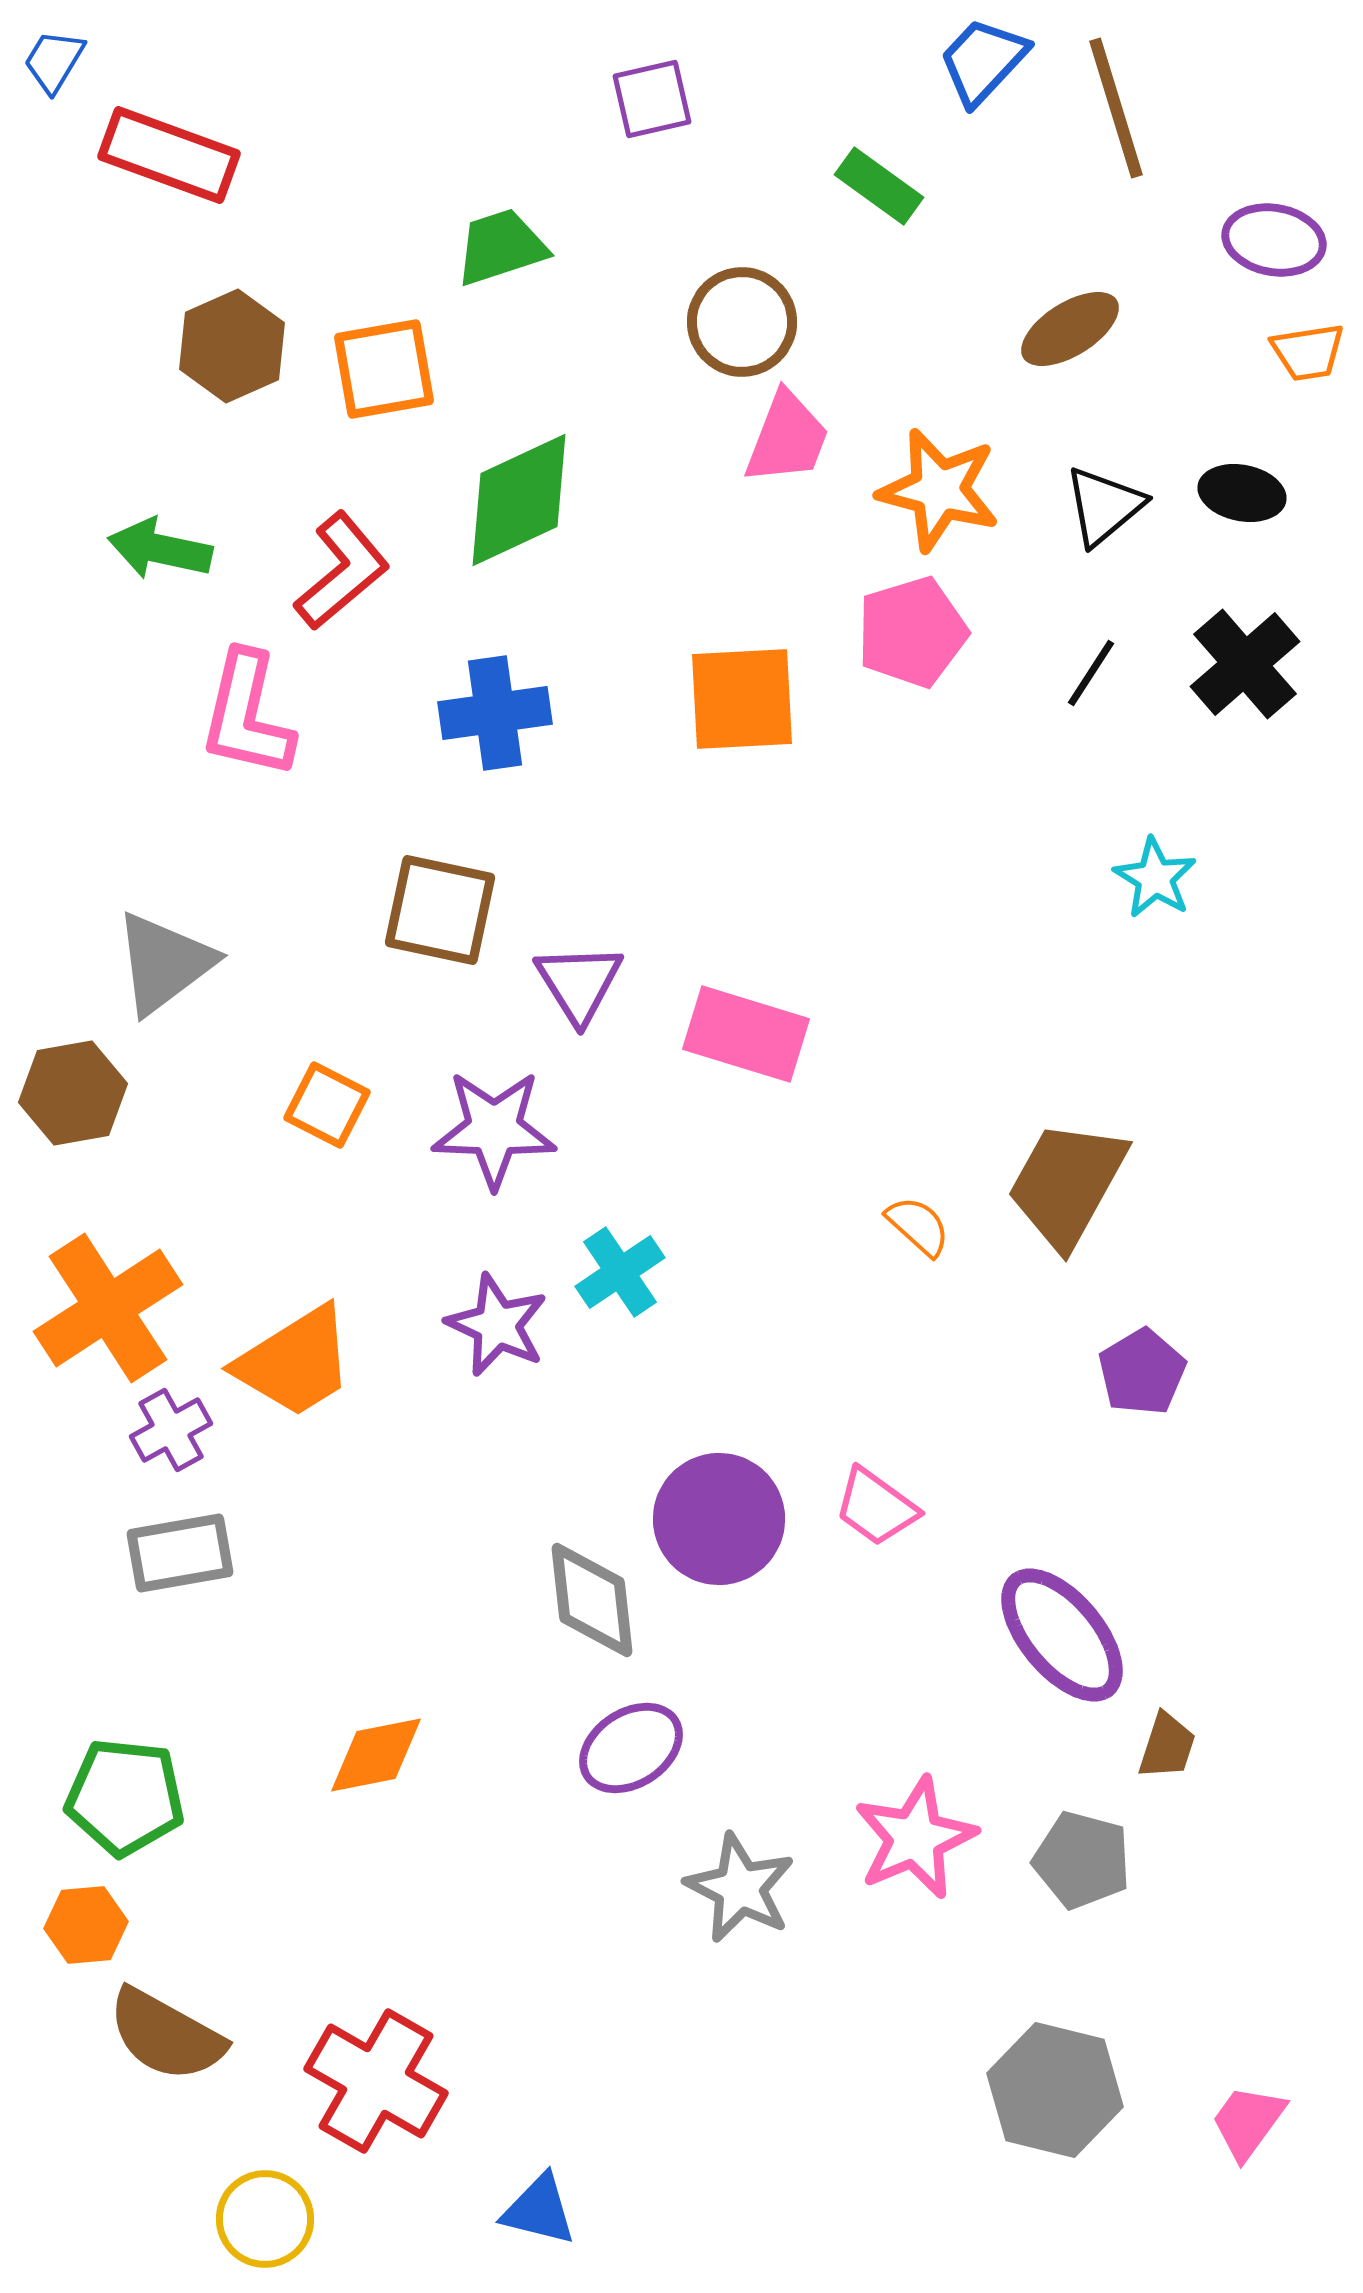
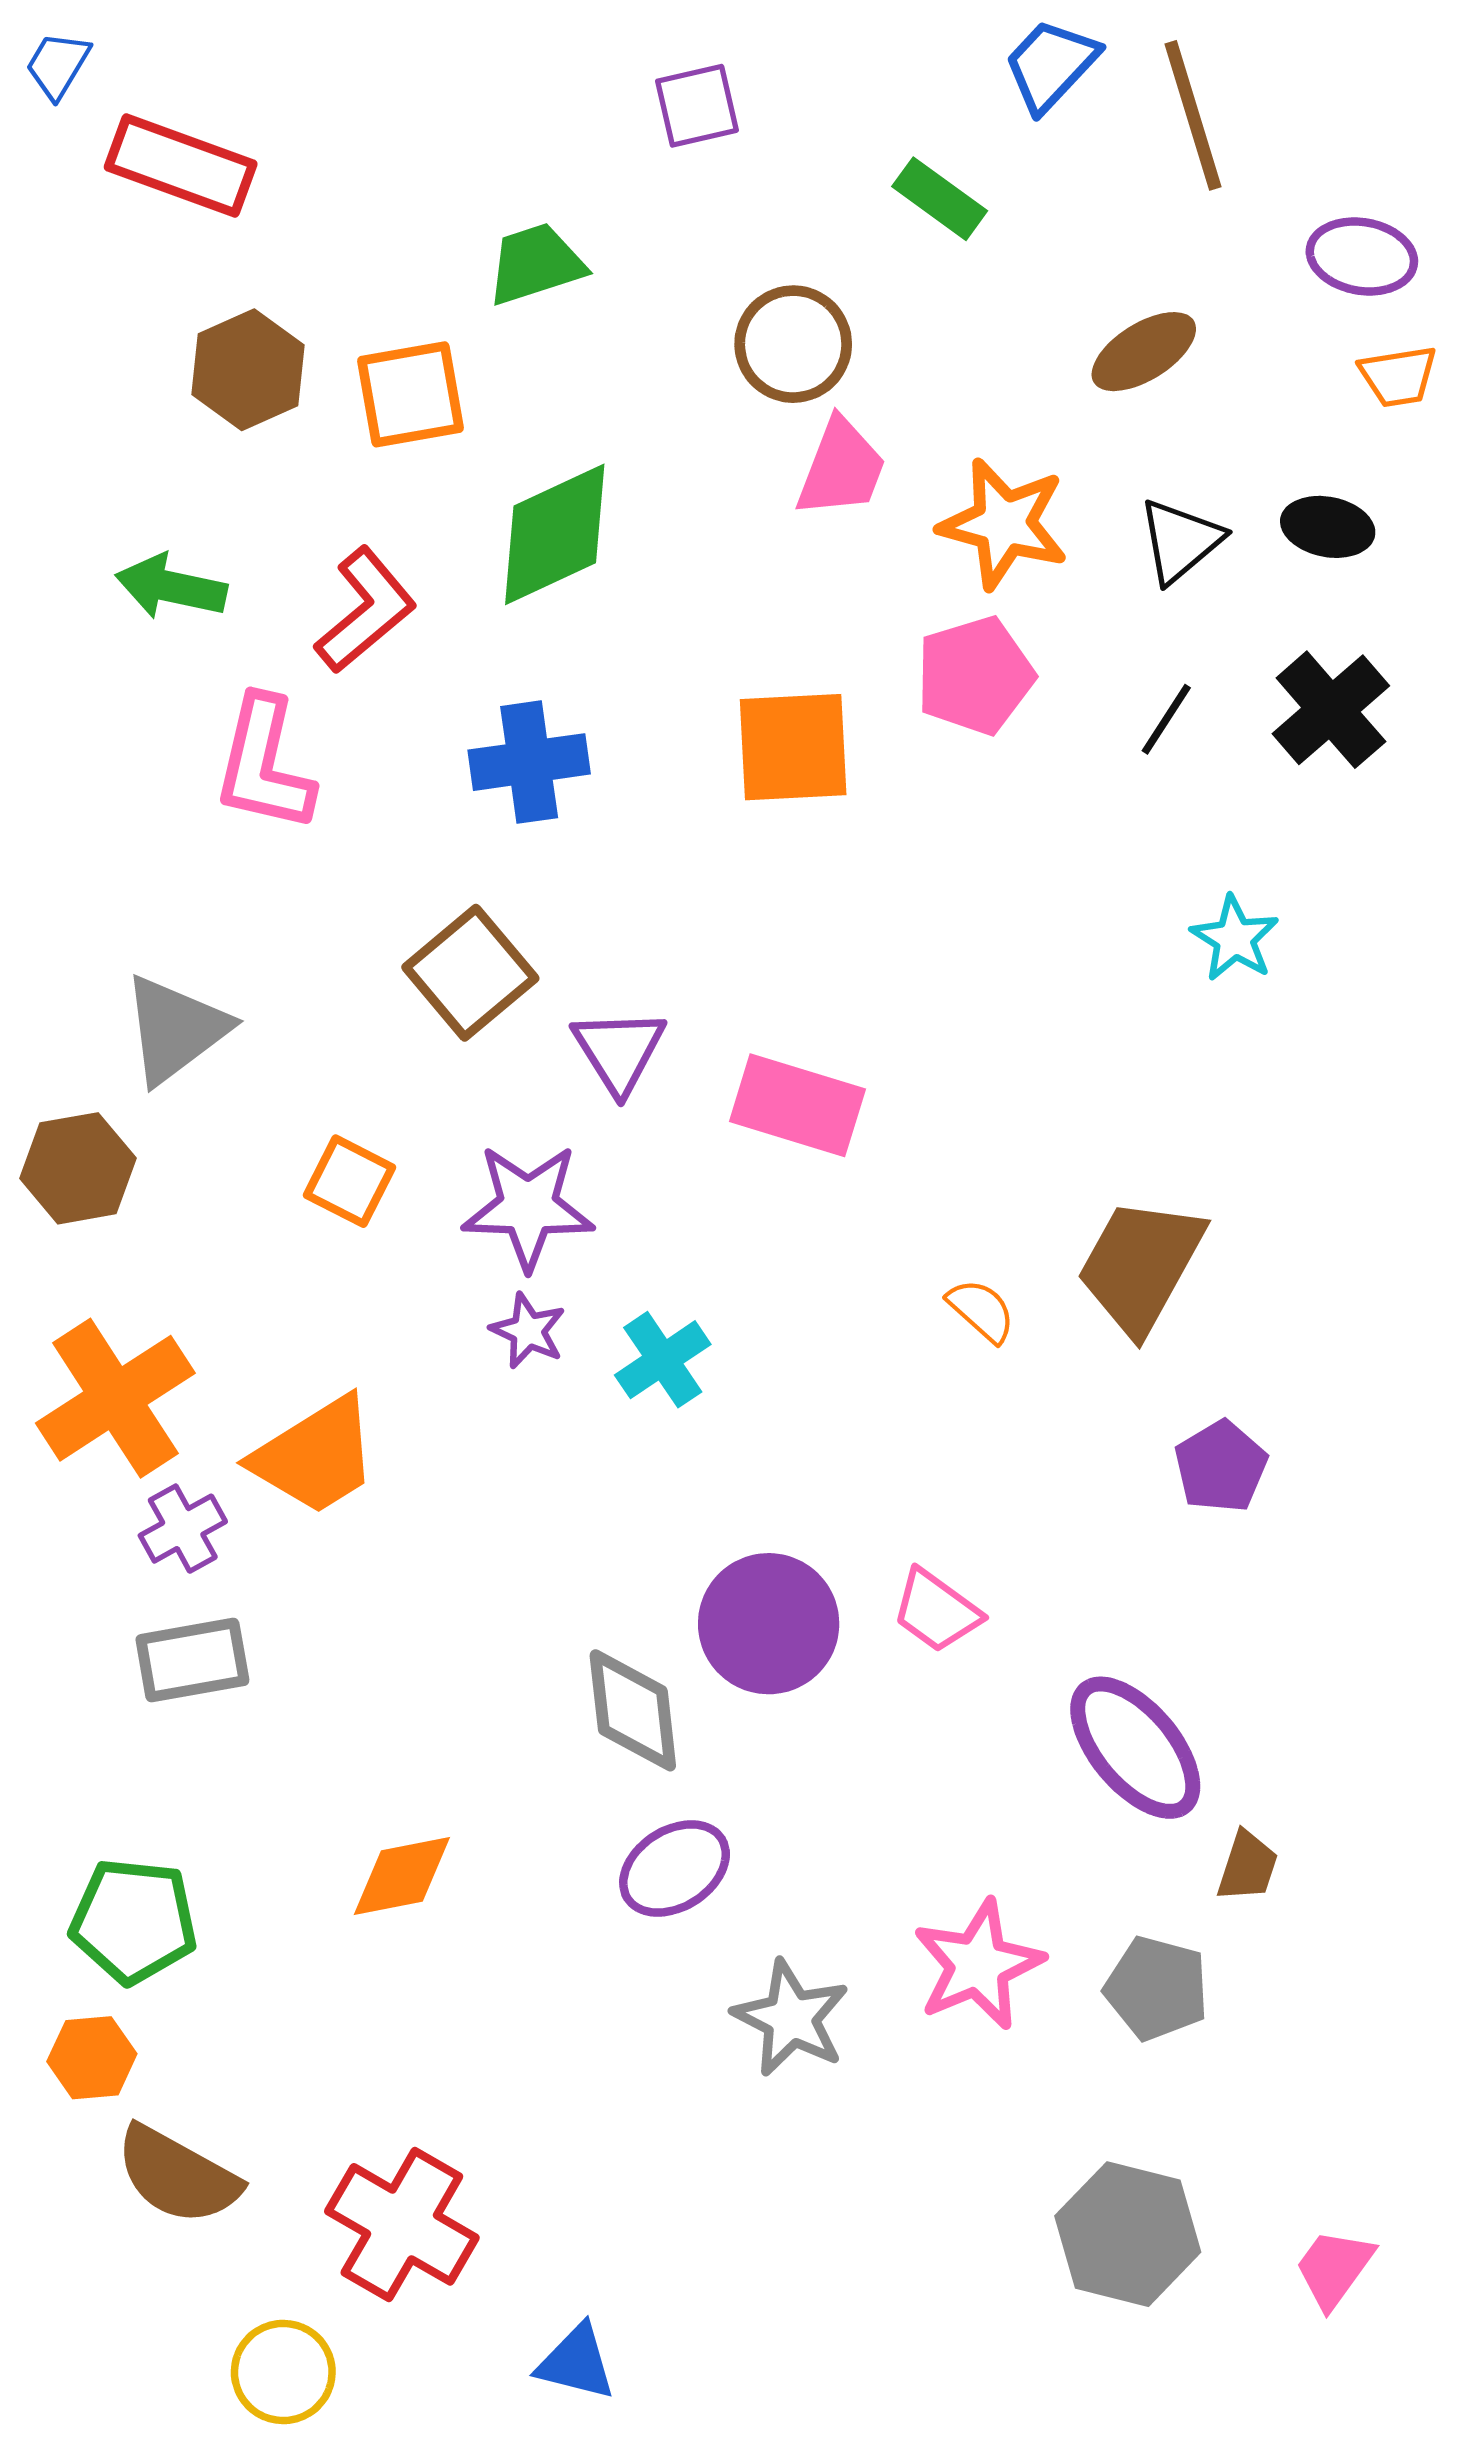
brown square: (440, 910) -> (470, 973), turned 38
purple star: (497, 1325) -> (528, 1331), moved, size x0.7

